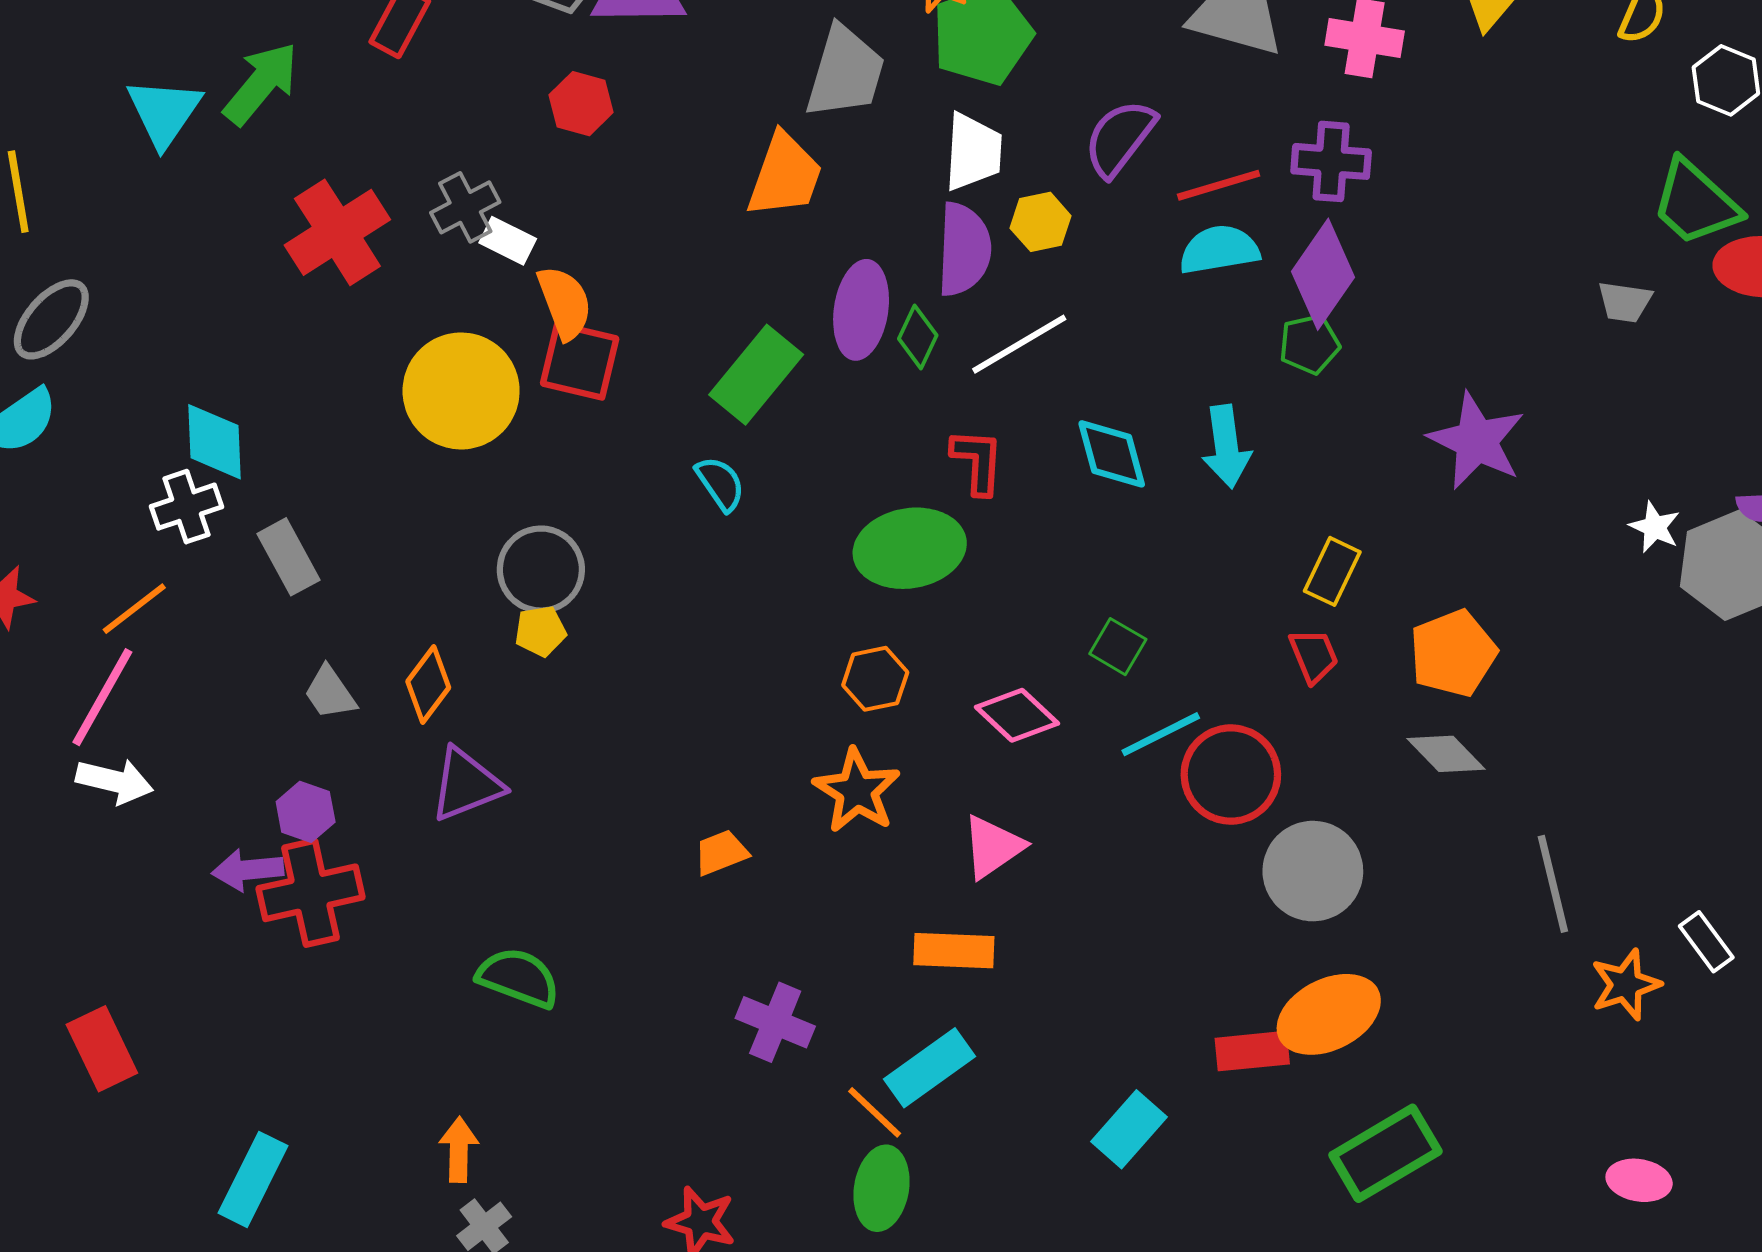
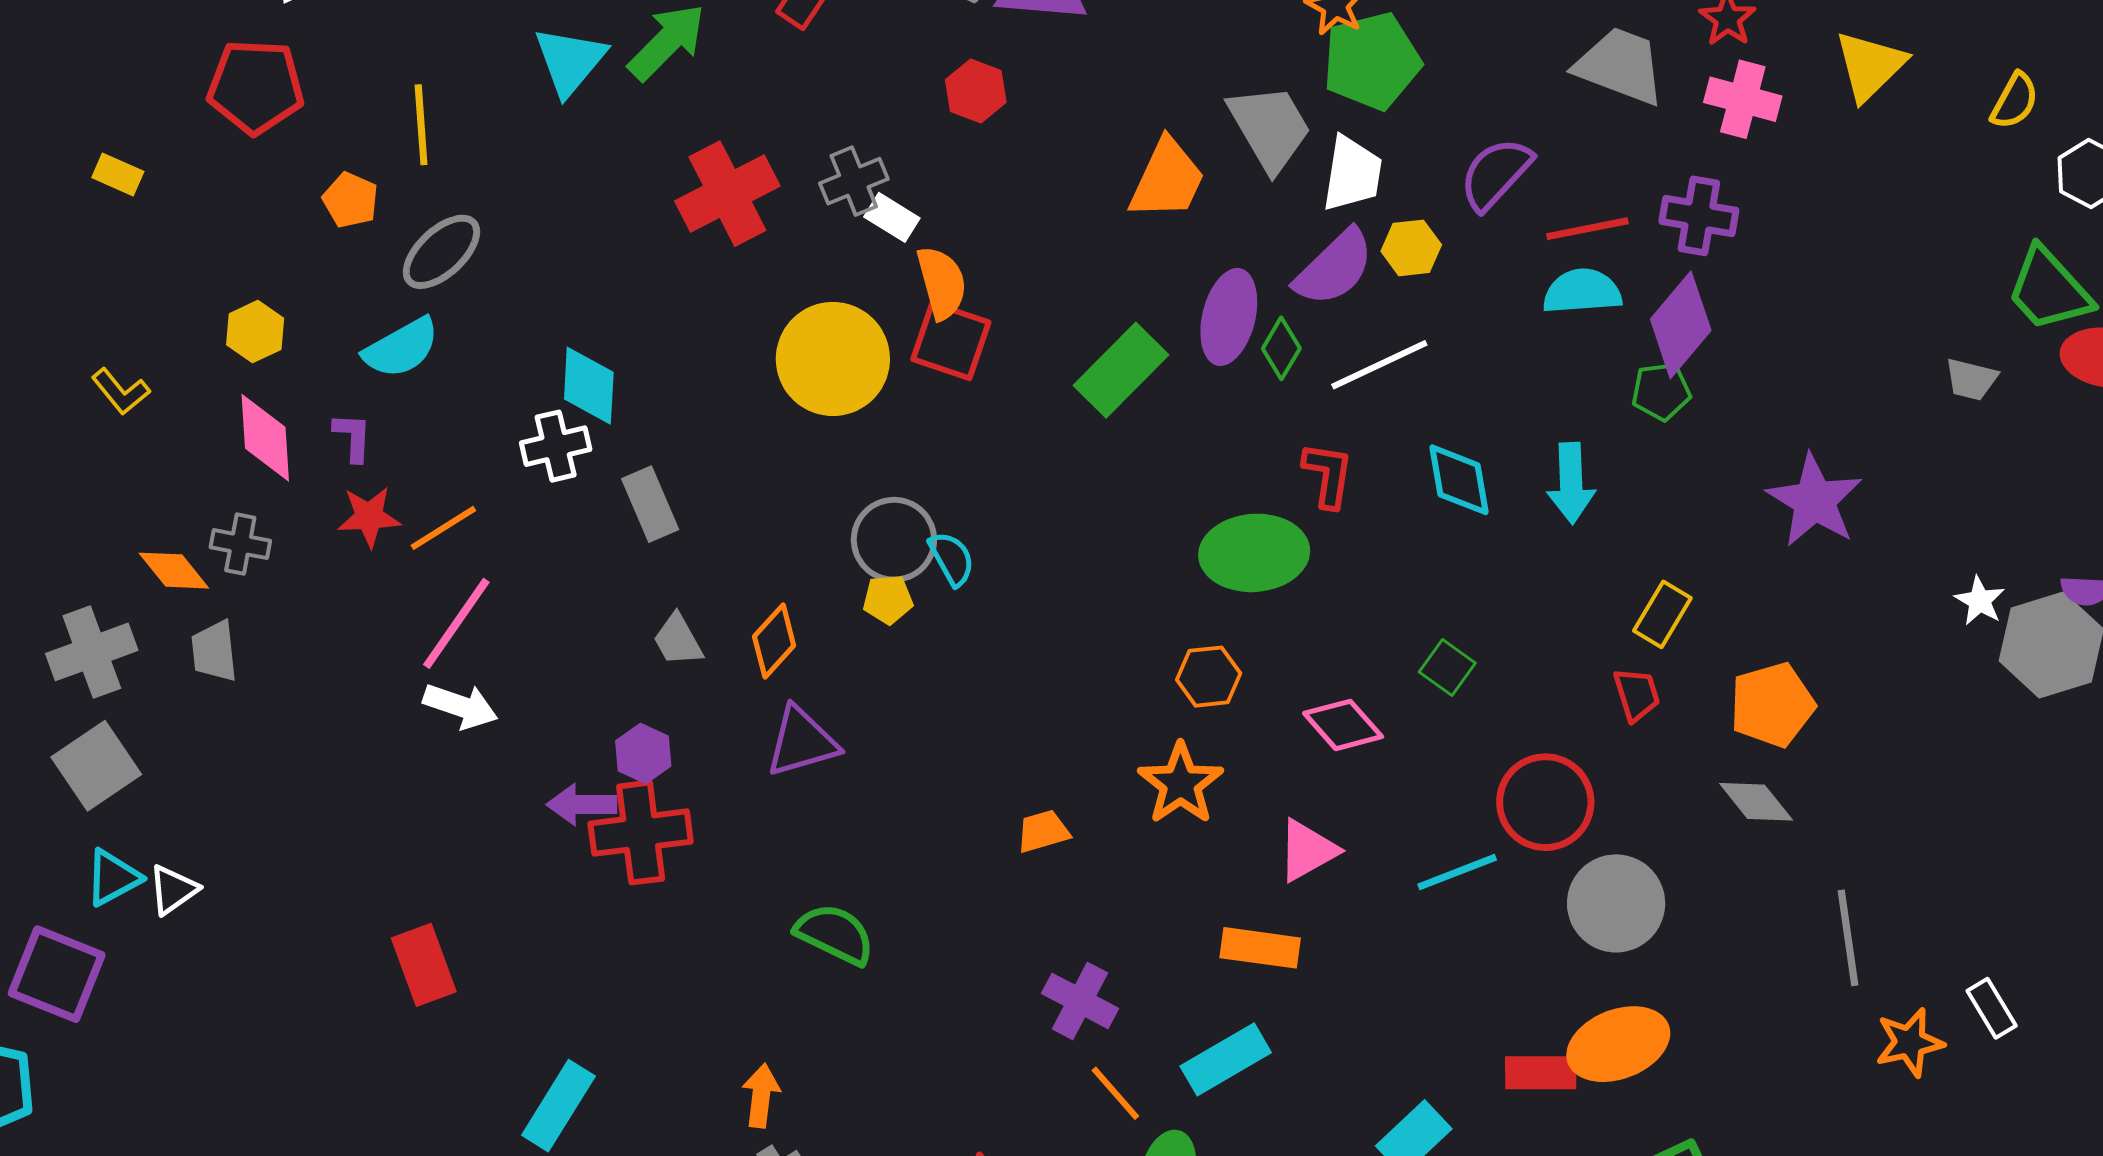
gray trapezoid: (845, 72) -> (1270, 128), moved, turned -52
purple semicircle: (964, 249) -> (1334, 268), turned 38
cyan semicircle: (720, 484) -> (952, 559), moved
orange line: (134, 609) -> (443, 528), moved
cyan line: (1161, 734) -> (1457, 872), moved
orange line: (875, 1112) -> (1115, 1093), moved

